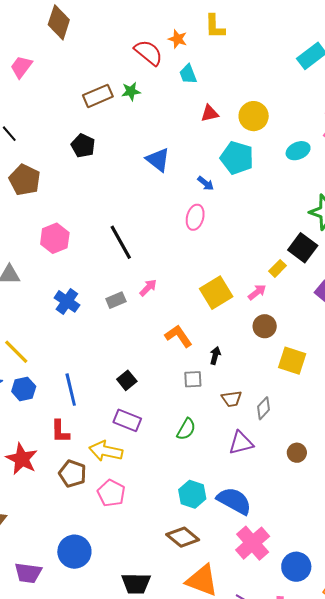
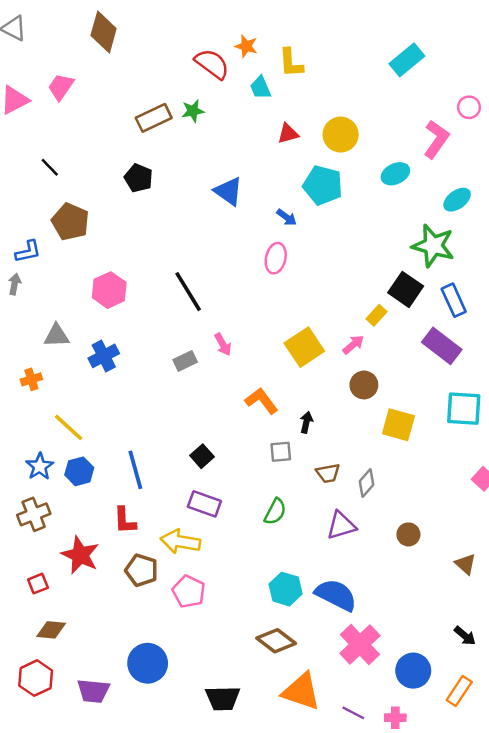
yellow L-shape: (215, 27) -> (291, 63), moved
pink arrow: (148, 288) -> (223, 344), turned 108
blue cross: (67, 301) -> (104, 356), moved, turned 30

